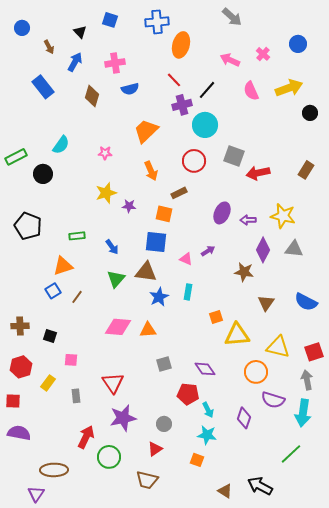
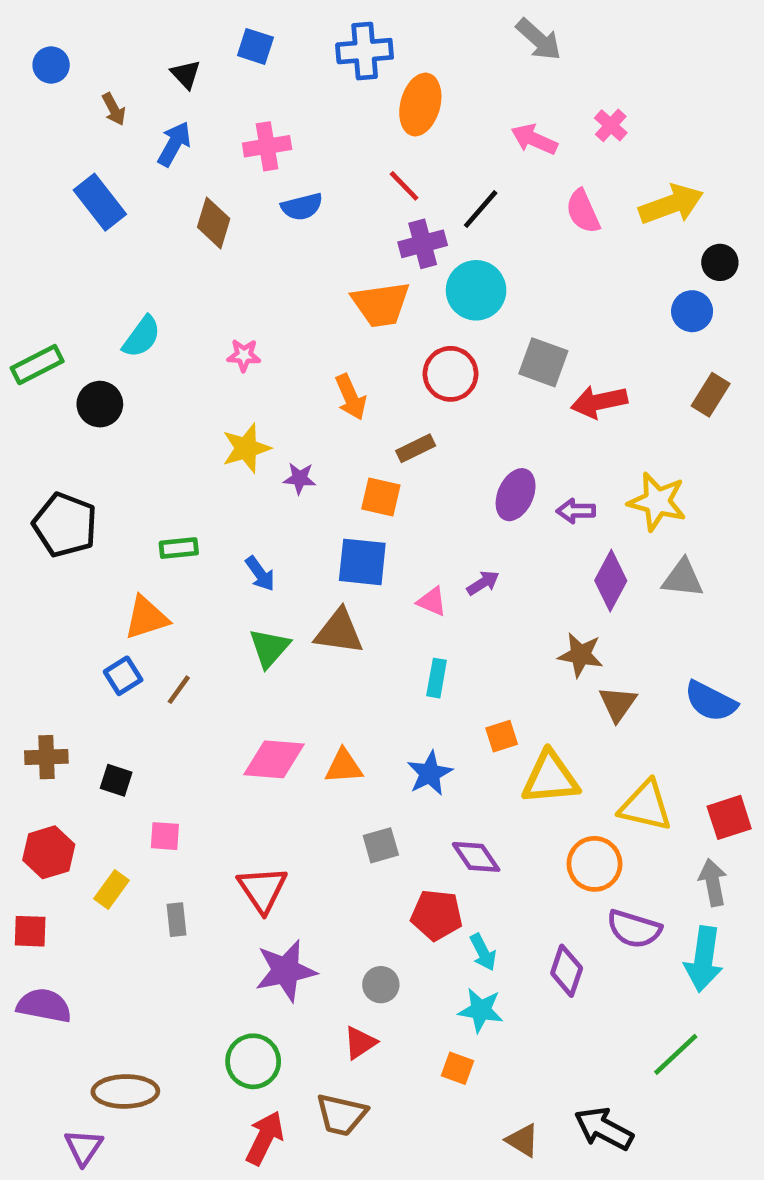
blue circle: (298, 44) -> (692, 311), moved
orange trapezoid: (146, 131) -> (381, 304), moved, turned -144
brown star: (244, 272) -> (581, 655), moved
blue star: (159, 297) -> (430, 773), moved
red arrow: (86, 437) -> (265, 1138), moved

